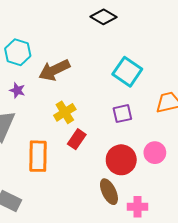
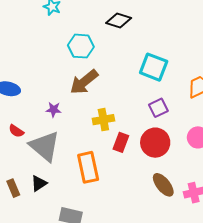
cyan hexagon: (18, 52) -> (81, 46), moved
yellow cross: (65, 112) -> (103, 120), turned 35
red circle: (121, 160) -> (155, 143), moved

